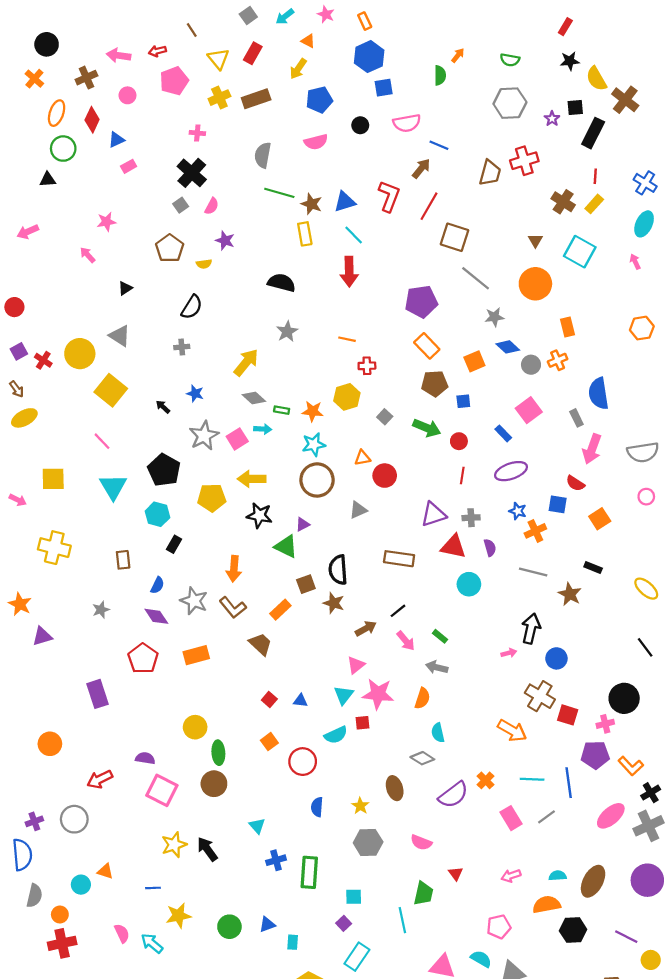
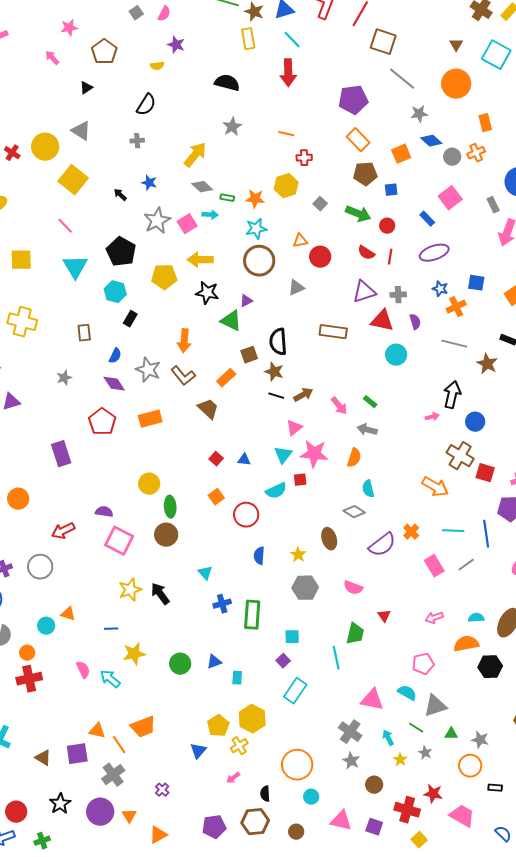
brown pentagon: (170, 248) -> (104, 52), moved
red semicircle: (575, 483) -> (366, 253), moved
black line: (398, 611) -> (276, 396), moved, turned 56

